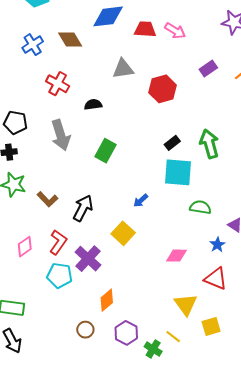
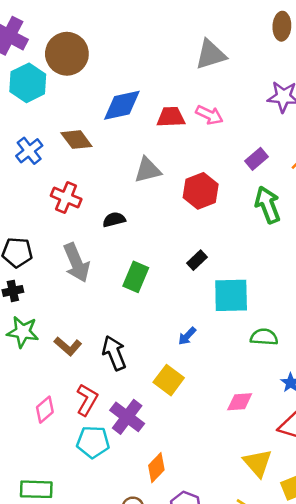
black rectangle: (172, 143) -> (197, 260), moved
green arrow: (209, 144) -> (268, 205), moved
black arrow: (83, 208) -> (114, 353), turned -44

